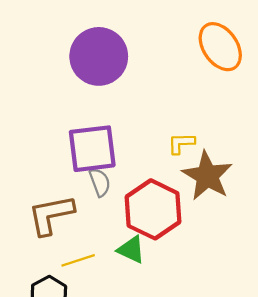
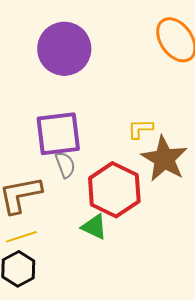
yellow line: (78, 260) -> (21, 237), moved

